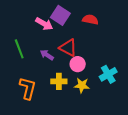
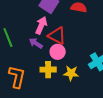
pink arrow: (44, 24) -> (41, 25), moved, turned -96
pink circle: (78, 64) -> (58, 52), moved

